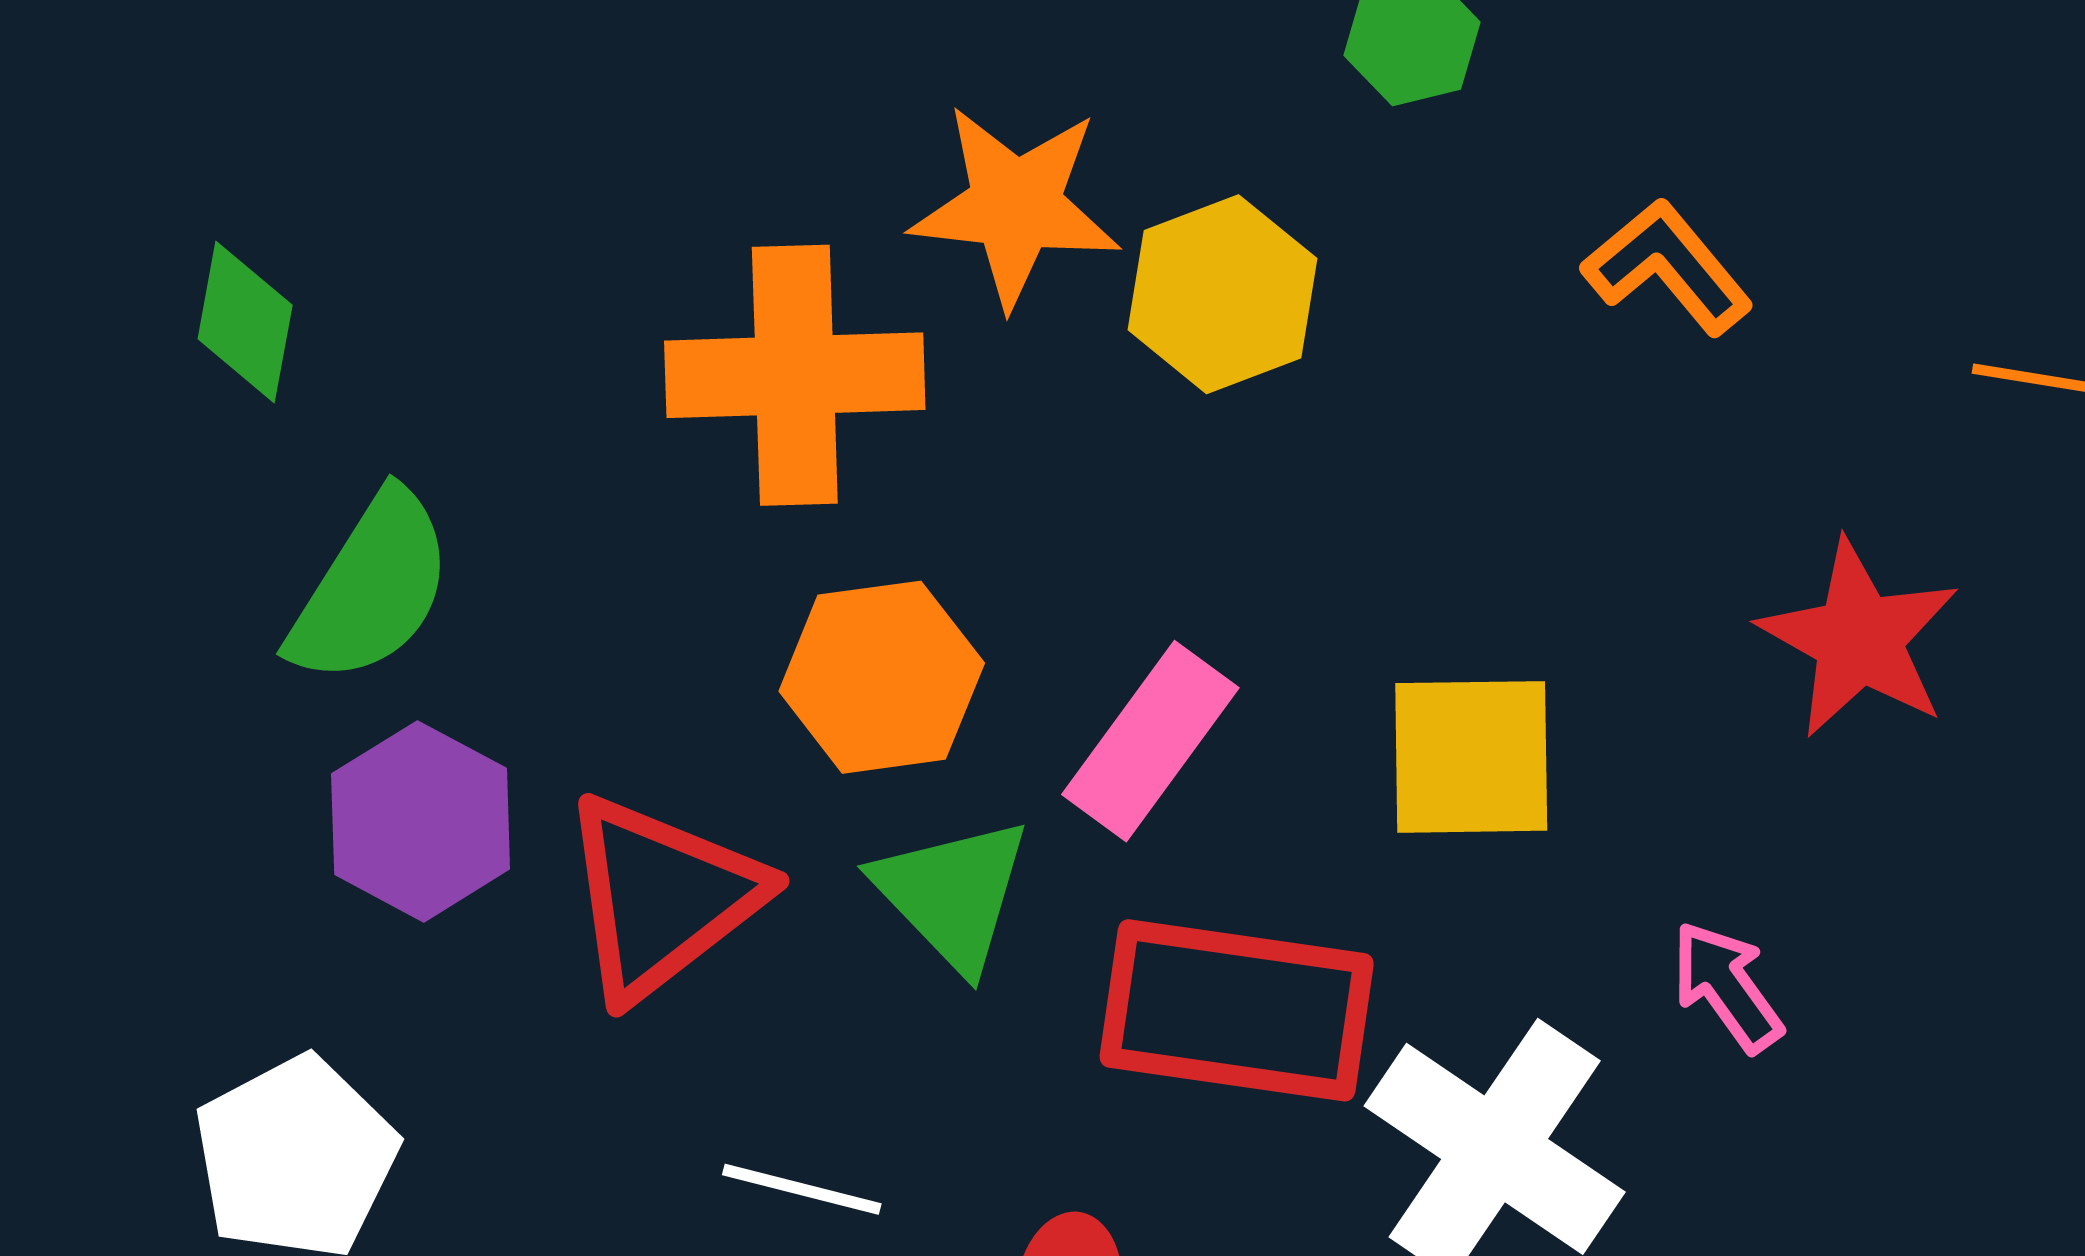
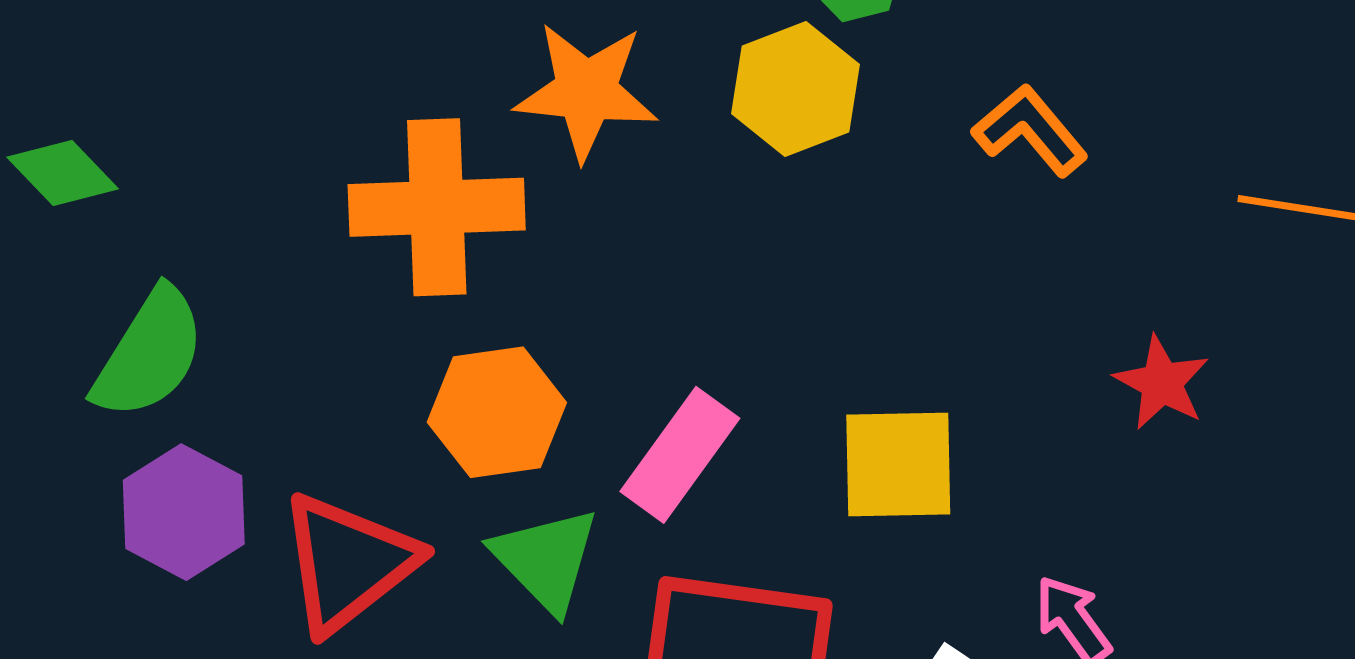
yellow hexagon: (1222, 294) -> (796, 89), moved
green diamond: (245, 322) -> (63, 173), turned -54
red star: (1859, 639) -> (1162, 383), size x0.7

